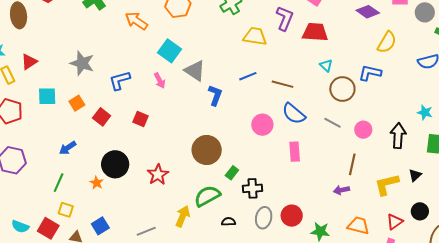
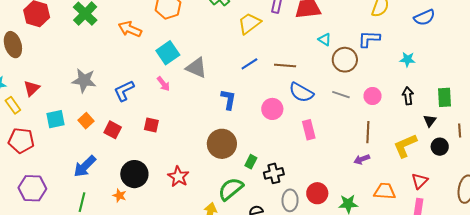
yellow trapezoid: (255, 36) -> (249, 23), turned -35
cyan square: (170, 51) -> (168, 53), turned 30
blue L-shape: (215, 95) -> (228, 99), moved
cyan star: (425, 112) -> (407, 59), moved
black arrow: (398, 136) -> (408, 96), size x0.7
blue arrow: (68, 148) -> (85, 166), size x1.4
black triangle: (415, 175) -> (430, 121), moved
black circle: (420, 211) -> (440, 147), moved

